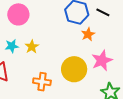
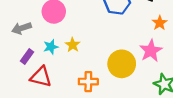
orange star: (88, 34) -> (160, 23), moved

